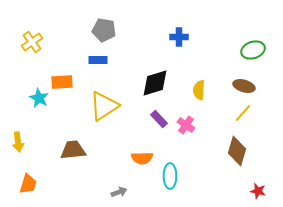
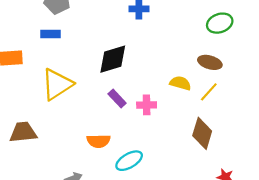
yellow semicircle: (199, 90) -> (180, 83), moved, turned 102
pink cross: (186, 125) -> (147, 105), turned -36
cyan ellipse: (170, 176) -> (129, 161), turned 60

